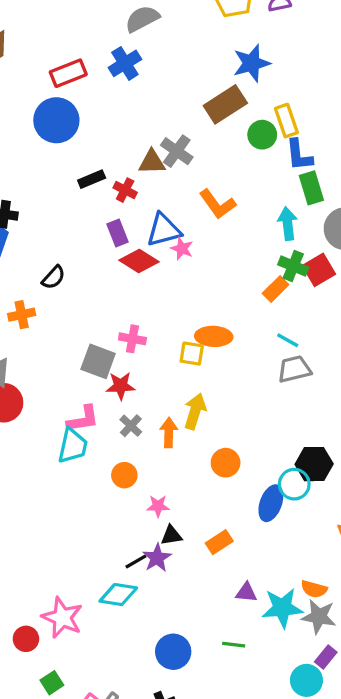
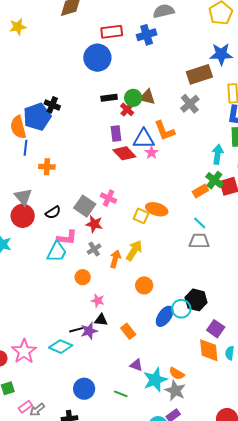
green circle: (262, 135) -> (133, 98), moved
gray cross: (177, 151) -> (190, 104), moved
orange L-shape: (218, 204) -> (164, 131), moved
black semicircle: (54, 277) -> (53, 212), moved
orange rectangle: (219, 542) -> (128, 331), turned 70
cyan star: (282, 608) -> (155, 380), turned -30

